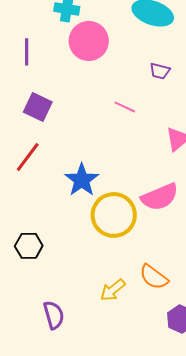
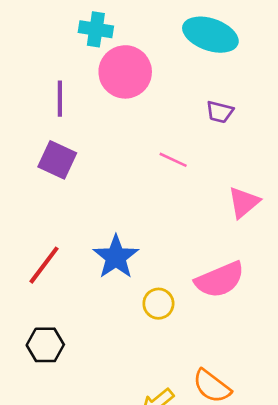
purple line: (27, 52) -> (60, 99), moved
red line: (28, 157) -> (44, 265), moved
yellow circle: (114, 215) -> (158, 304), size x0.5

